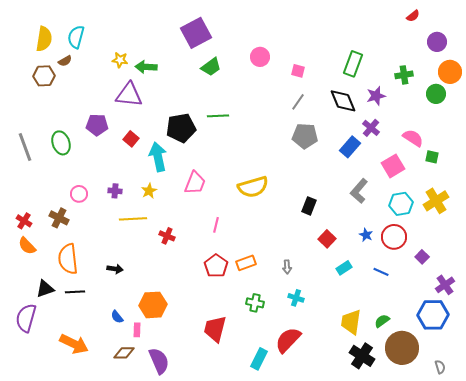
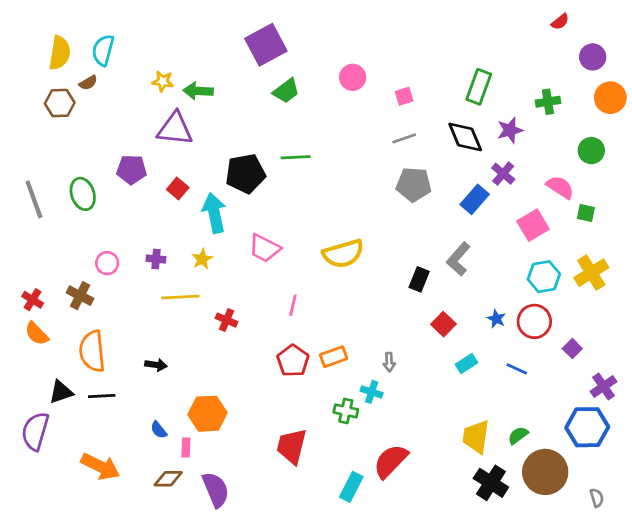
pink square: (298, 71) -> (404, 96), turned -32
green circle: (436, 94) -> (591, 151), moved
gray line: (298, 102) -> (404, 138), turned 36
pink trapezoid: (195, 183) -> (264, 248), turned 95
gray L-shape: (359, 191) -> (458, 259), moved
cyan cross: (296, 298) -> (372, 392), moved

